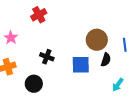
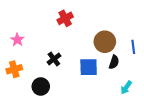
red cross: (39, 15) -> (65, 18), moved
black cross: (47, 57) -> (54, 59), turned 32

